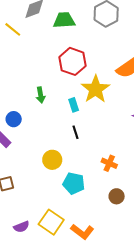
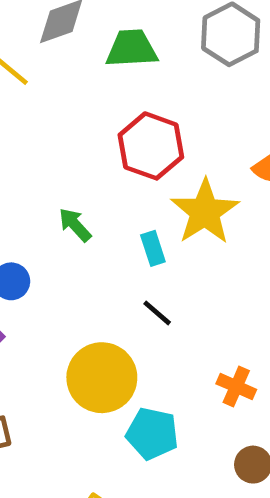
green arrow: (41, 95) -> (75, 225), turned 147
black line: (76, 132) -> (157, 313), turned -32
yellow circle: (52, 160) -> (102, 378), size x1.5

